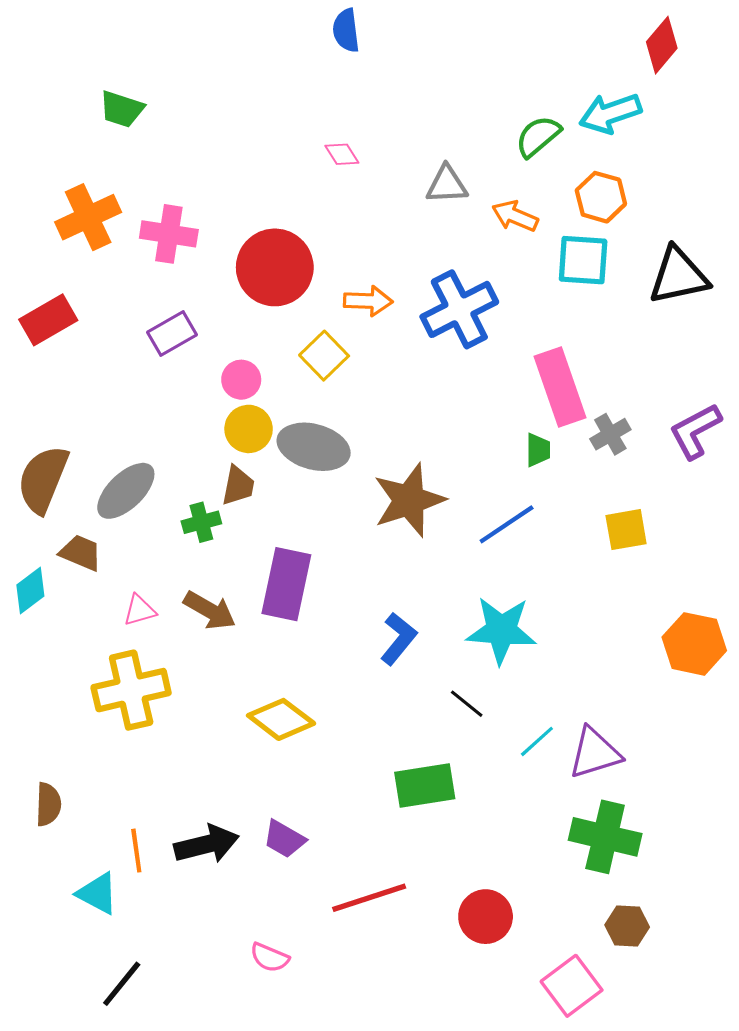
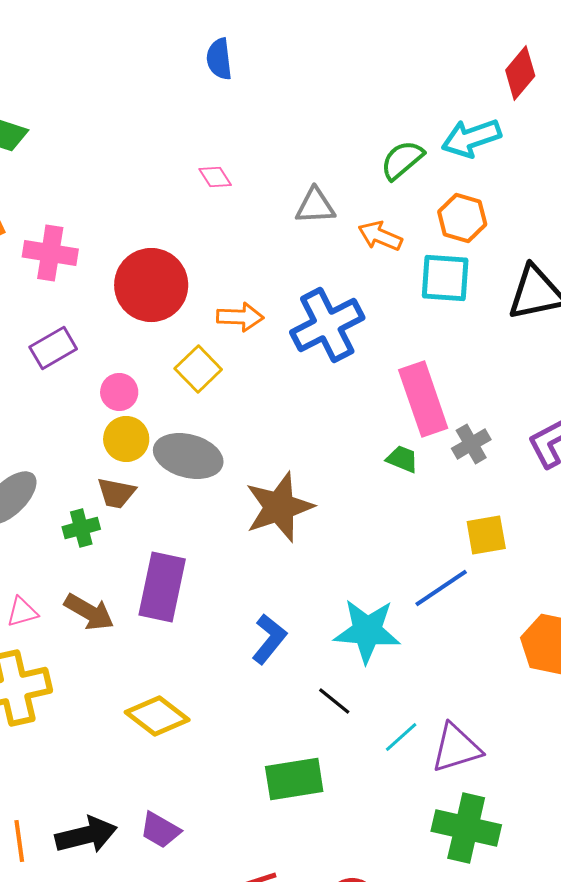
green trapezoid: (538, 450) -> (402, 459), turned -68
brown trapezoid: (238, 486) -> (116, 493), turned 90
blue line: (507, 524) -> (441, 588), moved

